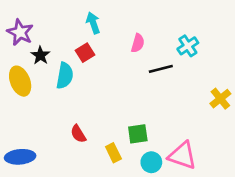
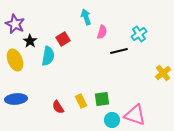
cyan arrow: (93, 23) -> (86, 17), moved
red semicircle: (78, 134) -> (58, 107), moved
yellow rectangle: (113, 153) -> (81, 101), moved
blue ellipse: (20, 157) -> (16, 99), moved

